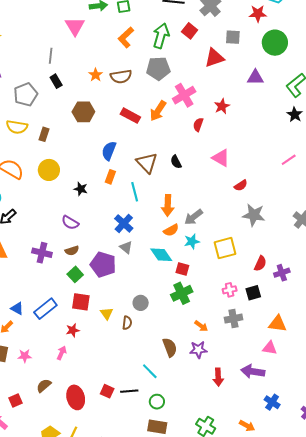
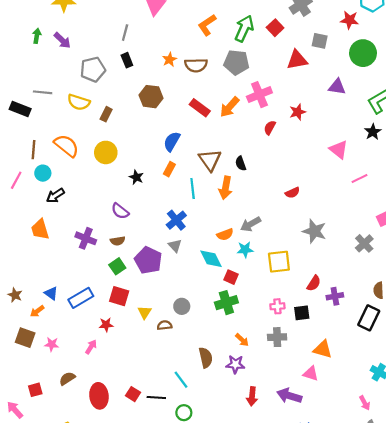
pink triangle: (221, 158) -> (339, 150), moved
red semicircle: (241, 185) -> (292, 193), moved
orange arrow: (168, 205) -> (226, 188), moved
brown semicircle: (127, 323) -> (165, 325), turned -112

